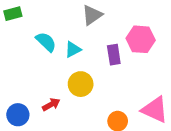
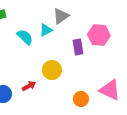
cyan triangle: (73, 50) -> (46, 30), moved

